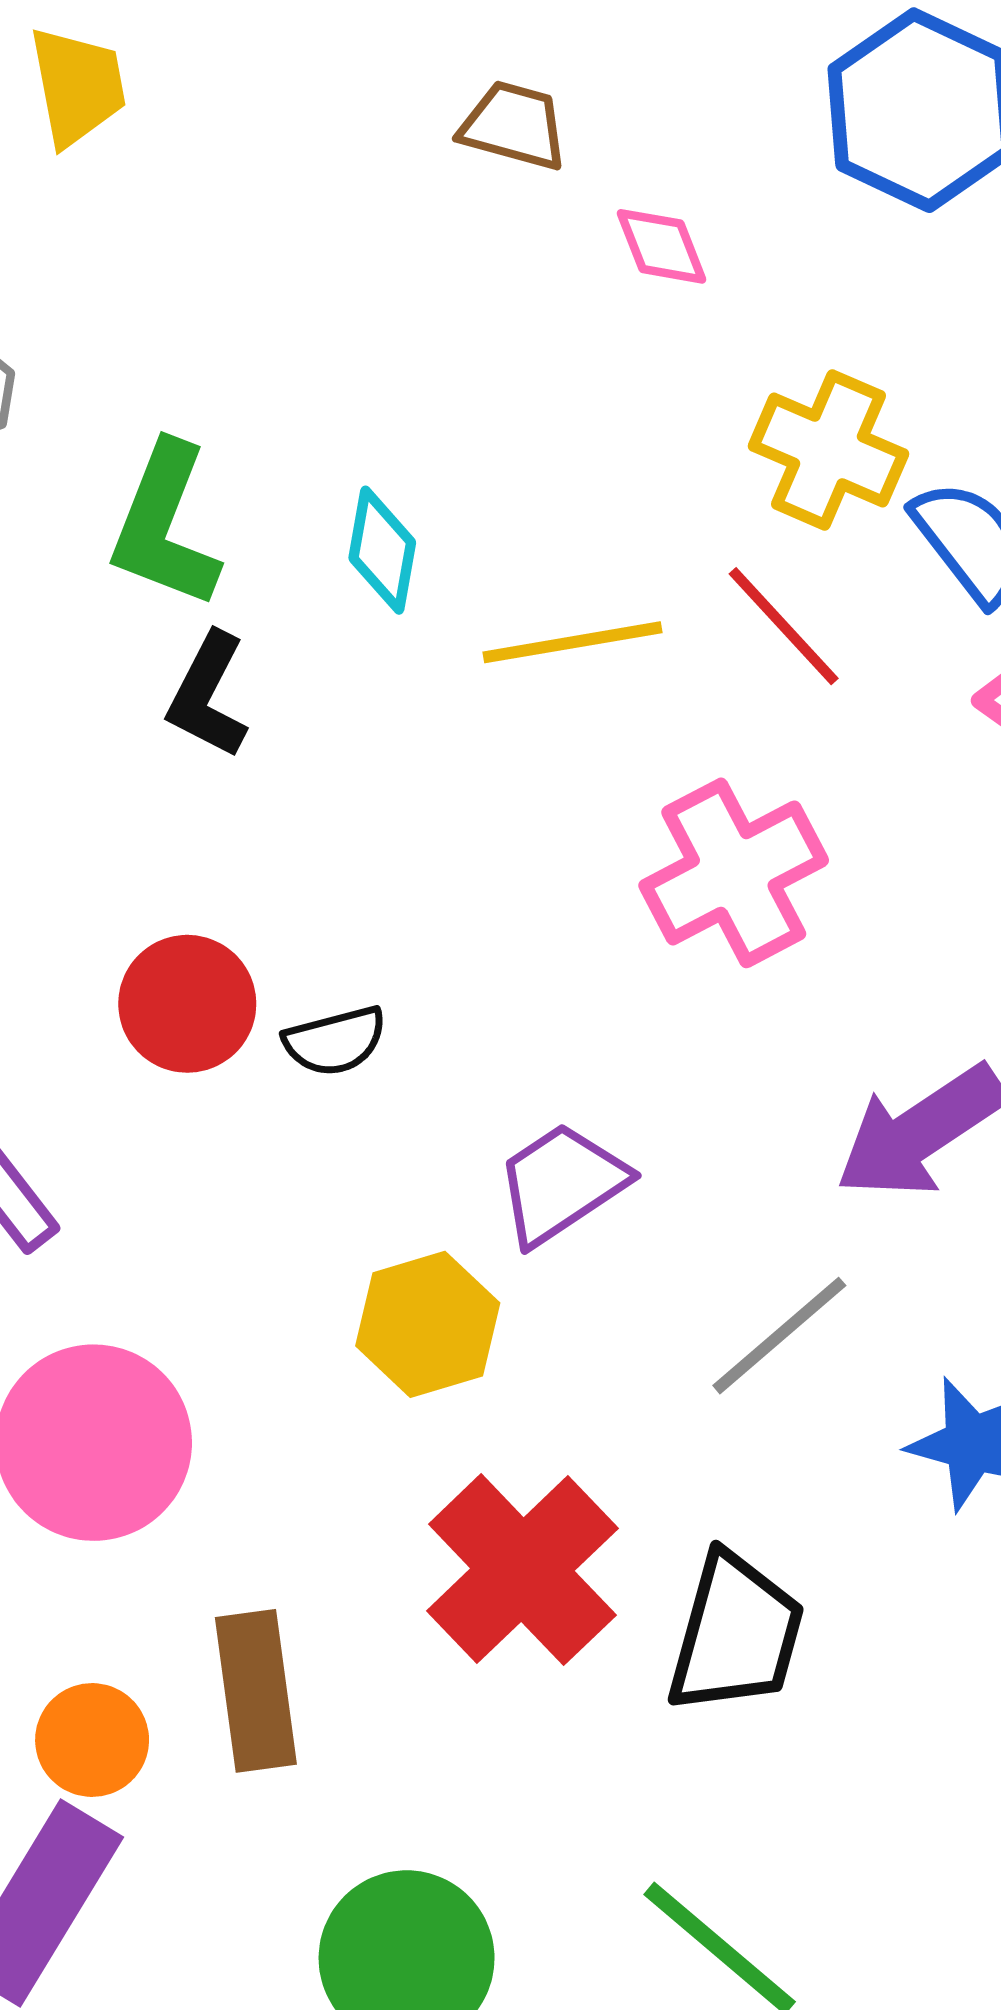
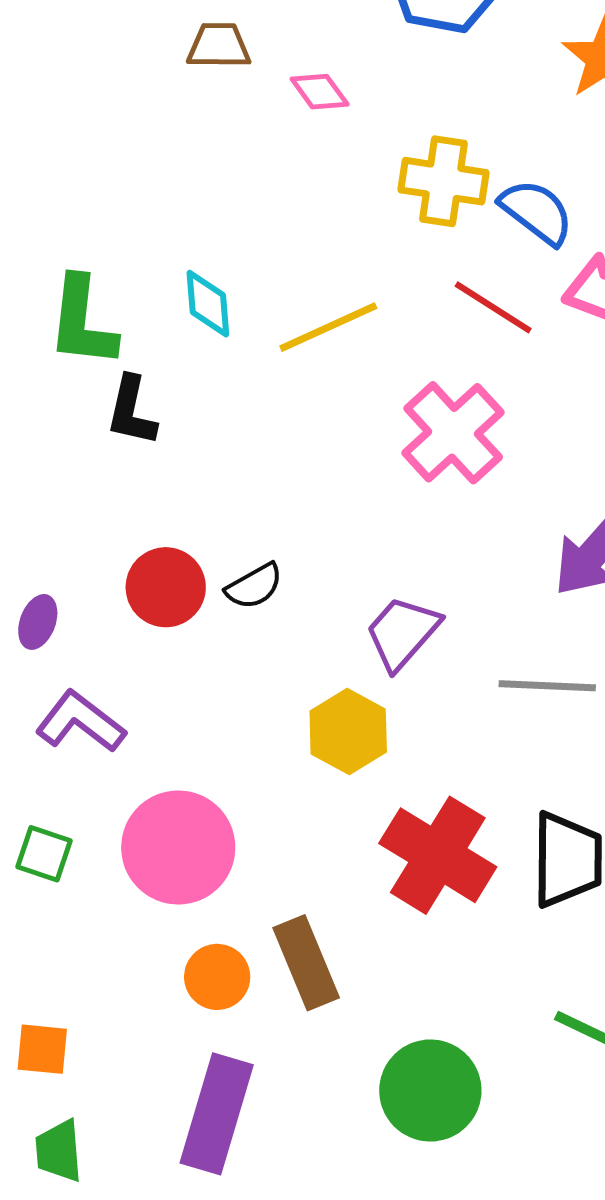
red line: (784, 626) -> (493, 307), moved
gray line: (779, 1336) -> (547, 686), turned 58
orange circle: (92, 1740) -> (217, 977), moved

